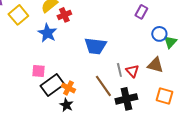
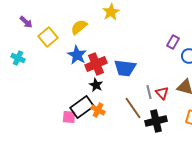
purple rectangle: (141, 12) -> (173, 42), moved
red cross: (64, 15) -> (96, 64), moved, size x1.5
pink square: (38, 71) -> (69, 117), moved
black star: (66, 105) -> (96, 85), moved

